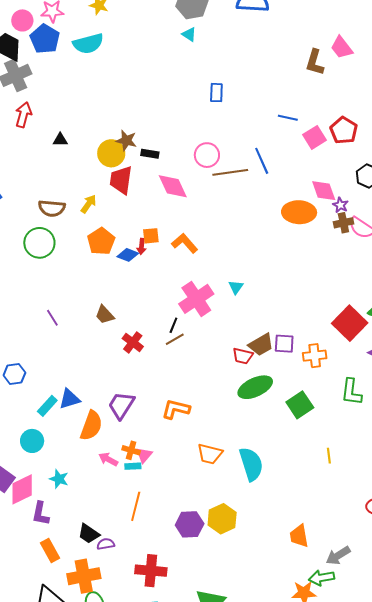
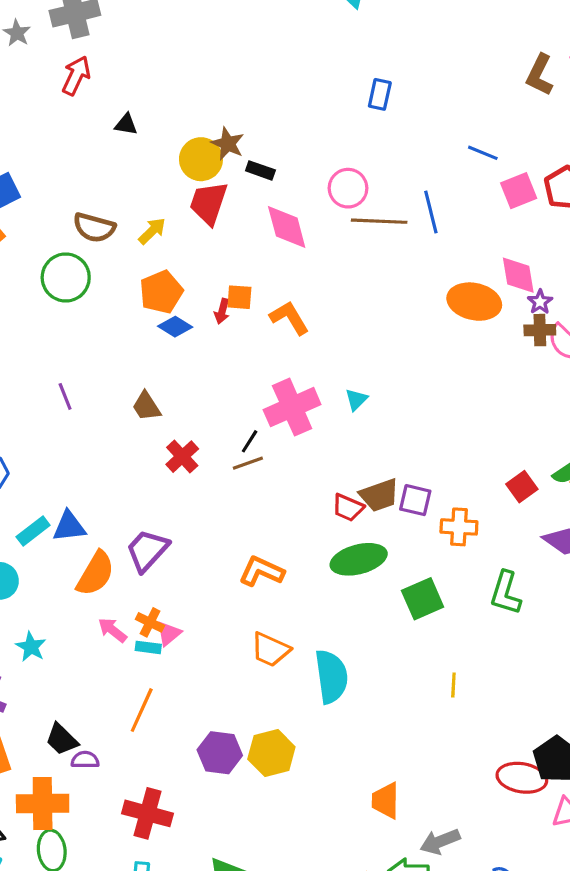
blue diamond: (128, 255) -> (175, 327), moved
red square: (350, 323) -> (522, 487), size x0.6
orange L-shape: (176, 409) -> (261, 571), moved

